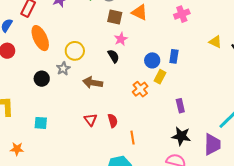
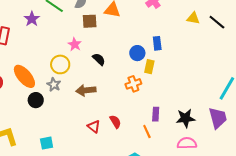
orange ellipse: (40, 38) -> (24, 76), moved
pink star: (121, 39) -> (75, 44), moved
orange cross: (140, 89) -> (133, 84), turned 35
purple rectangle: (180, 106) -> (156, 114), moved, turned 32
orange line: (133, 138) -> (147, 131), moved

